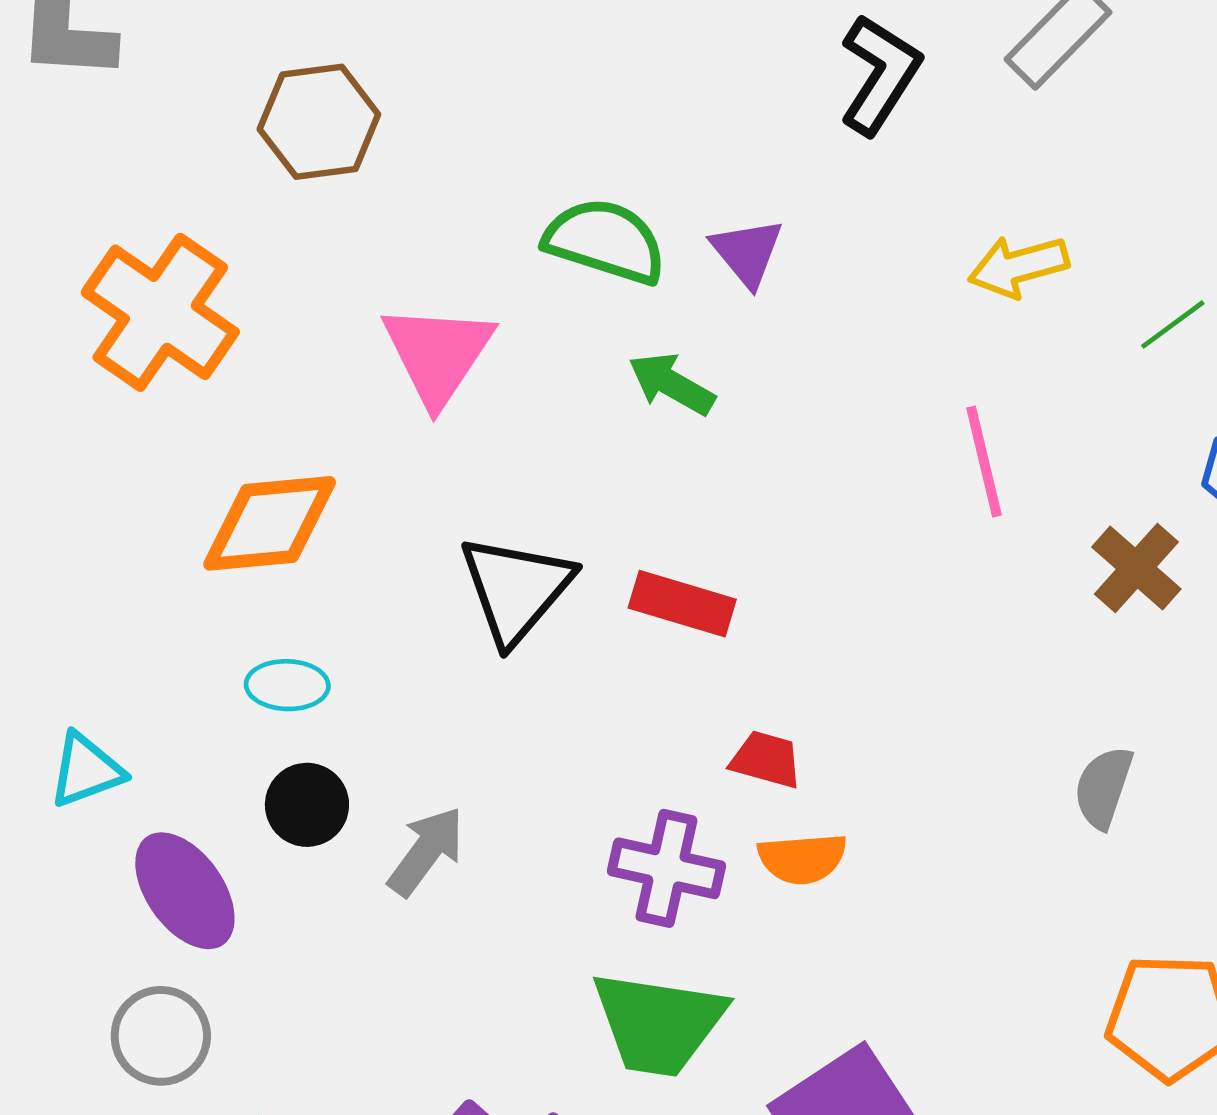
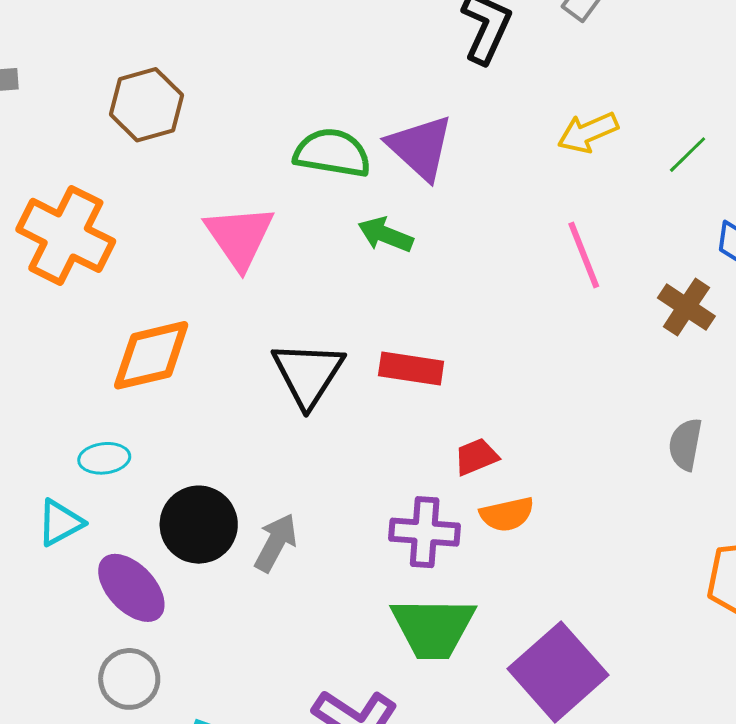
purple triangle: (747, 252) -> (420, 147), size x1.5
cyan ellipse: (287, 685) -> (104, 458), moved
red trapezoid: (766, 760) -> (476, 457), turned -30
black circle: (307, 805) -> (199, 525), size x1.5

